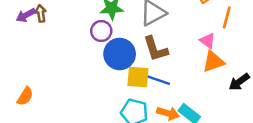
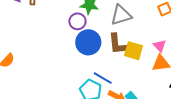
yellow square: (138, 77) -> (134, 51), moved
blue line: (158, 80) -> (103, 78), moved

